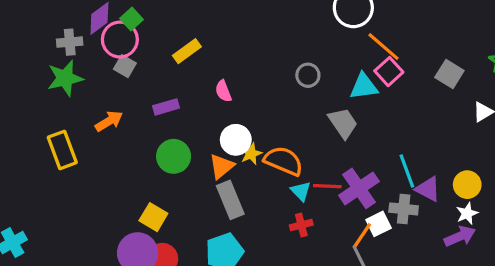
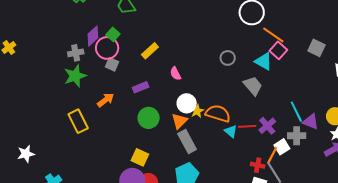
cyan triangle: (364, 86) -> (264, 61), turned 42
purple cross: (359, 188) -> (267, 126), size x0.7
red cross: (301, 225) -> (258, 165), moved, turned 32

